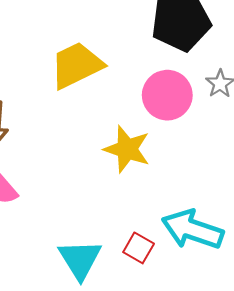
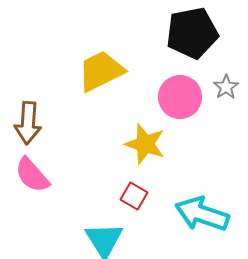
red square: (139, 248) -> (134, 196), moved

